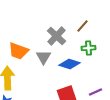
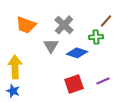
brown line: (82, 26) -> (106, 21), moved
orange trapezoid: (18, 51) -> (26, 25), moved

